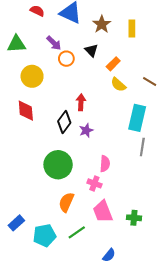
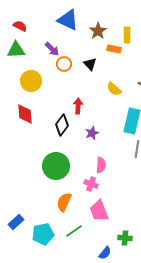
red semicircle: (37, 11) -> (20, 26), moved
black triangle: (91, 50) -> (90, 64), moved
orange rectangle: (113, 64) -> (114, 49), moved, turned 56
purple star: (86, 130) -> (92, 133), moved
green cross: (134, 218) -> (125, 238), moved

